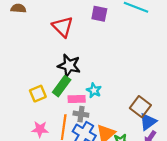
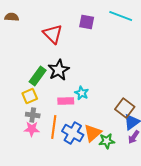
black star: (69, 66) -> (59, 70), turned 30
green rectangle: (62, 86) -> (38, 76), moved
gray cross: (81, 114) -> (33, 115), moved

